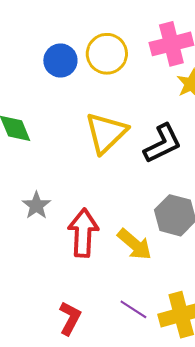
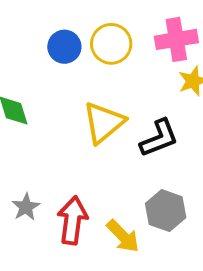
gray star: (36, 205) -> (26, 207), moved

